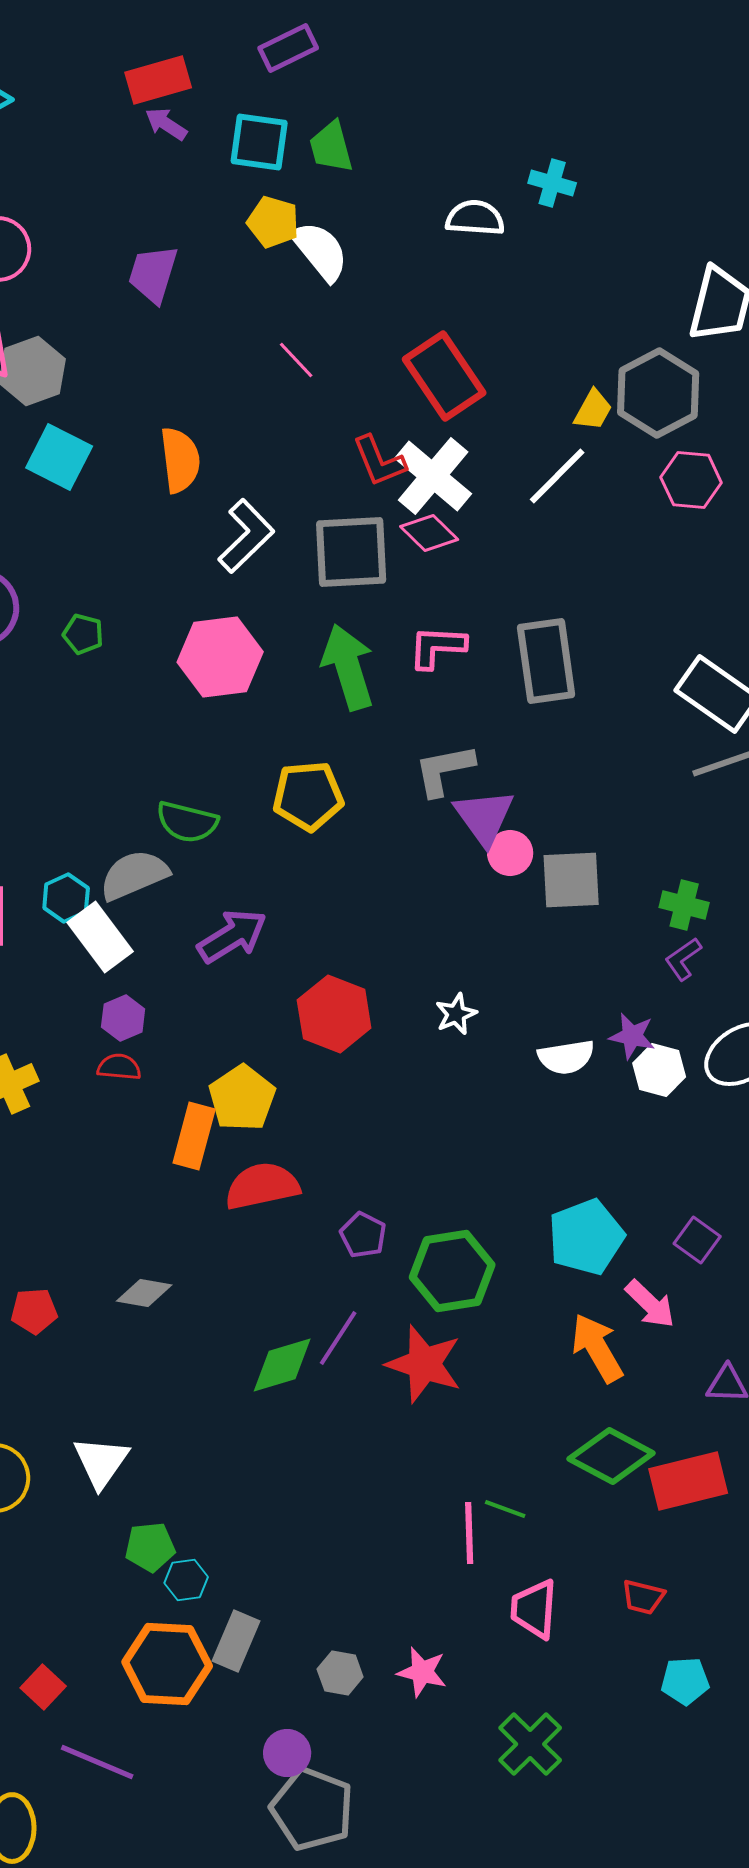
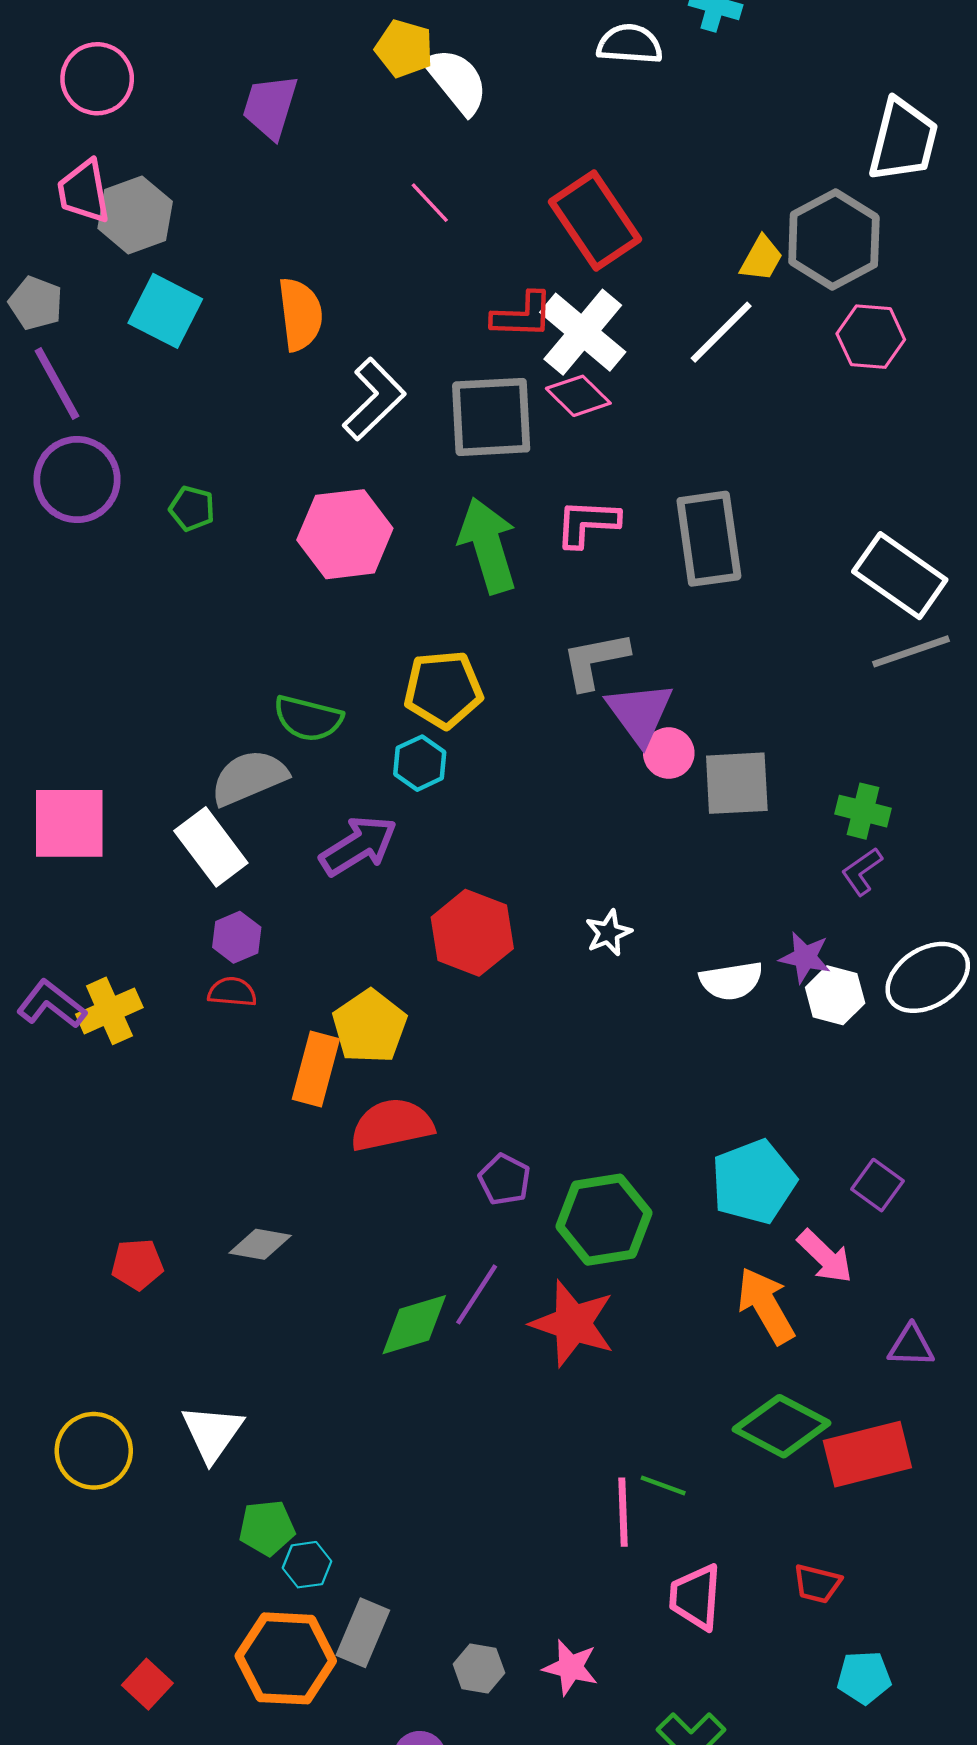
red L-shape: (379, 461) -> (522, 315), turned -66
cyan hexagon: (66, 898) -> (420, 763), moved

